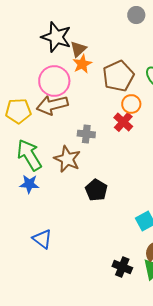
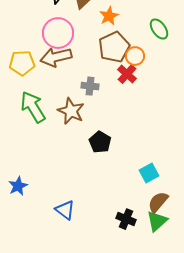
orange star: (82, 64) -> (109, 16), moved
brown pentagon: (118, 76) -> (114, 47), moved
blue star: (29, 184) -> (18, 186), moved, turned -30
blue triangle: (42, 239) -> (65, 210), moved

